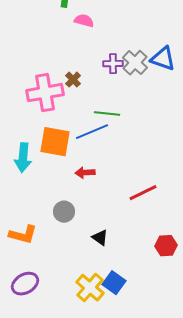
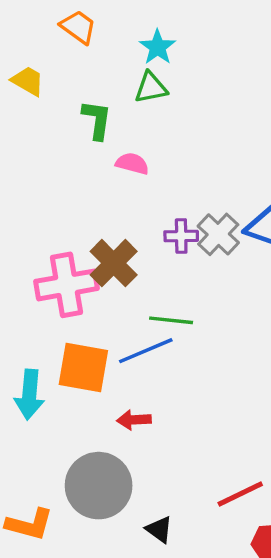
brown cross: (73, 80) -> (114, 263), size x1.8
red line: (143, 193) -> (240, 494), moved
gray circle: (64, 212) -> (99, 486), size x1.8

